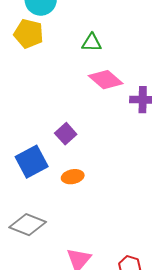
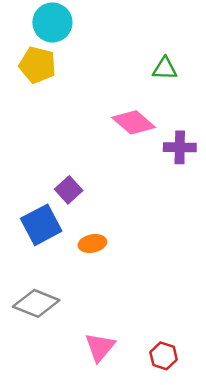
green triangle: (92, 43) -> (165, 69), moved
purple square: (66, 134) -> (69, 190), moved

